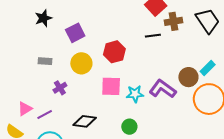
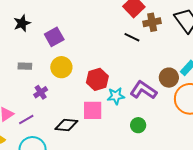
black line: (153, 36) -> (132, 37), turned 35
red hexagon: (114, 52) -> (97, 79), moved
pink square: (111, 86) -> (93, 110), moved
green circle: (129, 127) -> (138, 125), moved

